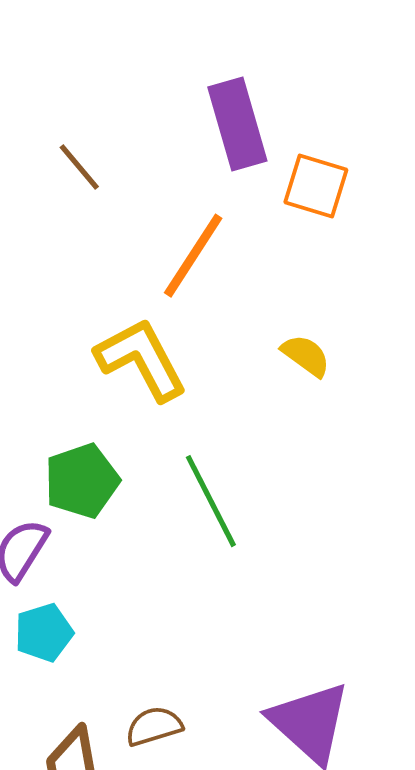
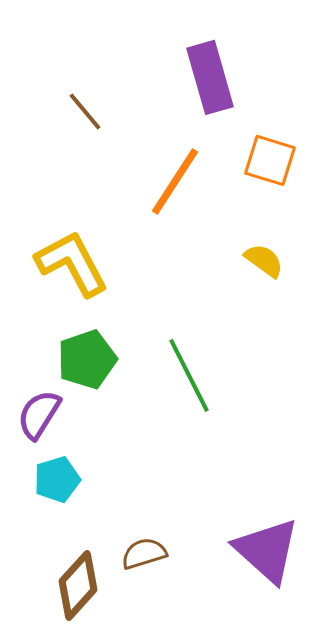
orange square: (316, 186) -> (270, 160), moved
yellow L-shape: (141, 359) -> (72, 263), moved

